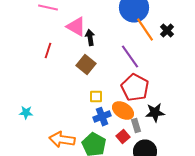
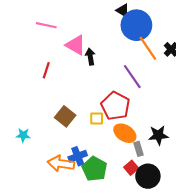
brown square: (86, 65) -> (65, 116), moved
red pentagon: (135, 88) -> (115, 106), moved
blue cross: (102, 117) -> (78, 156), moved
red square: (123, 137) -> (131, 168), moved

